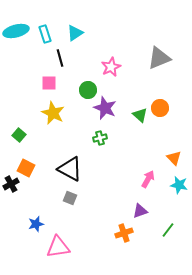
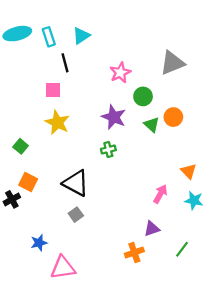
green circle: (88, 90) -> (143, 96), moved
gray square: (70, 198) -> (76, 215), turned 32

